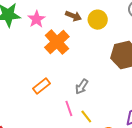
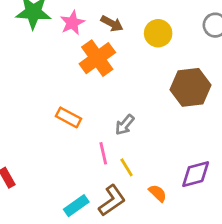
brown arrow: (73, 16) -> (112, 24), moved
orange rectangle: (41, 86) -> (68, 117), turned 60

